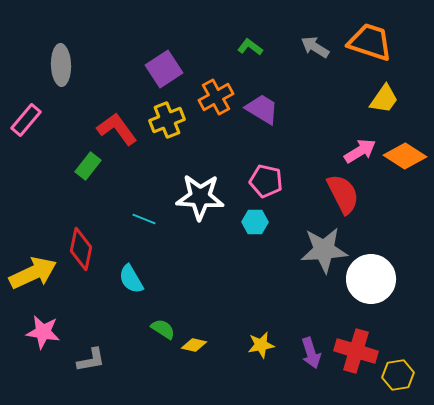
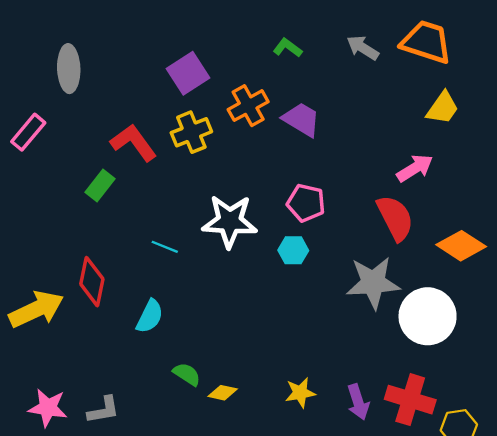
orange diamond: (405, 156) -> (461, 246), moved
cyan semicircle: (131, 279) -> (150, 316), turned -124
pink star: (43, 332) -> (48, 408), moved

